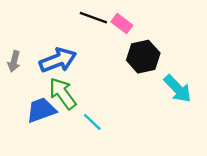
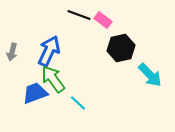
blue arrow: (58, 60) -> (49, 51), turned -44

